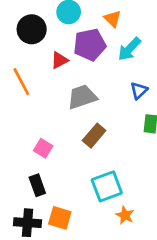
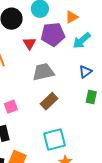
orange triangle: (113, 19) -> (72, 17), turned 40
red triangle: (59, 60) -> (29, 43), turned -40
pink square: (43, 148) -> (11, 107), turned 32

